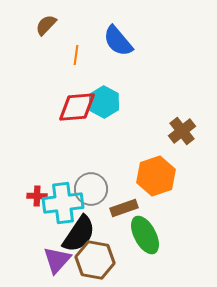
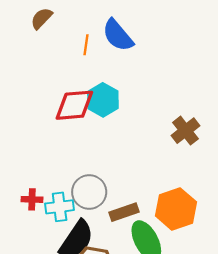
orange line: (76, 55) -> (86, 45), moved
orange hexagon: (156, 176) -> (176, 209), moved
cyan cross: (63, 203) -> (60, 207), size x0.7

